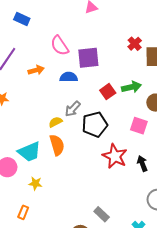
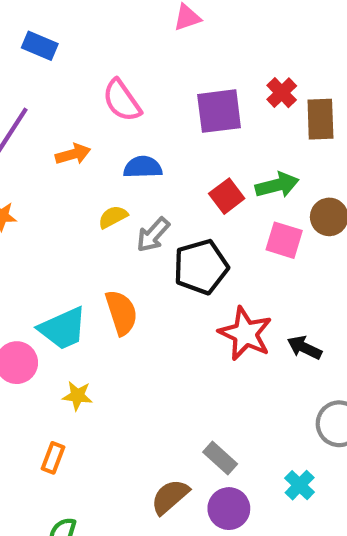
purple square: (88, 58) -> (219, 111), moved
yellow semicircle: (55, 122) -> (113, 217), moved
pink square: (139, 126) -> (284, 240), moved
black arrow: (142, 163) -> (304, 348), turned -42

